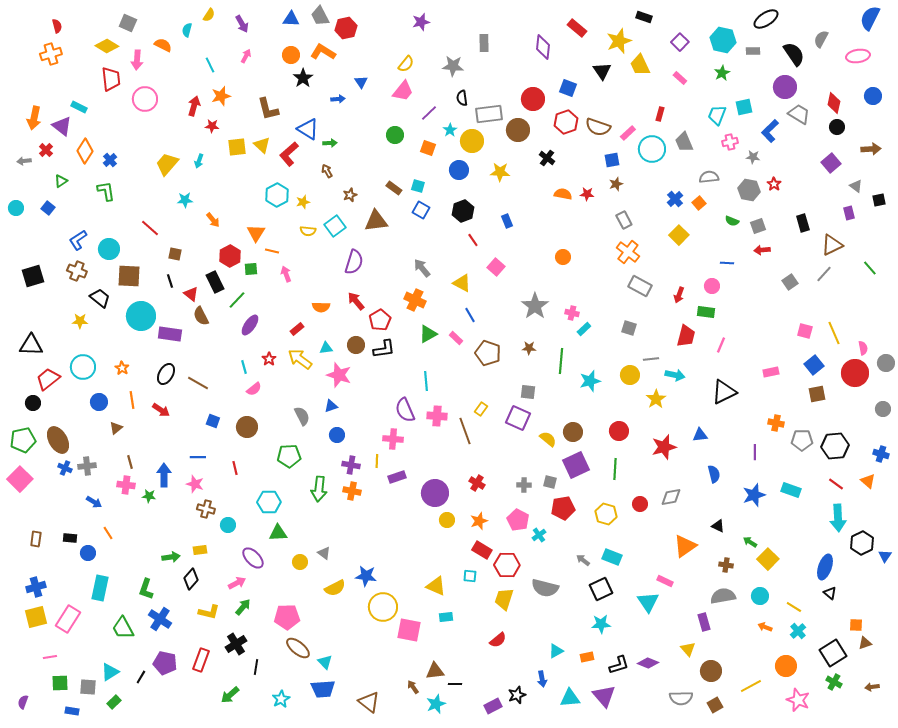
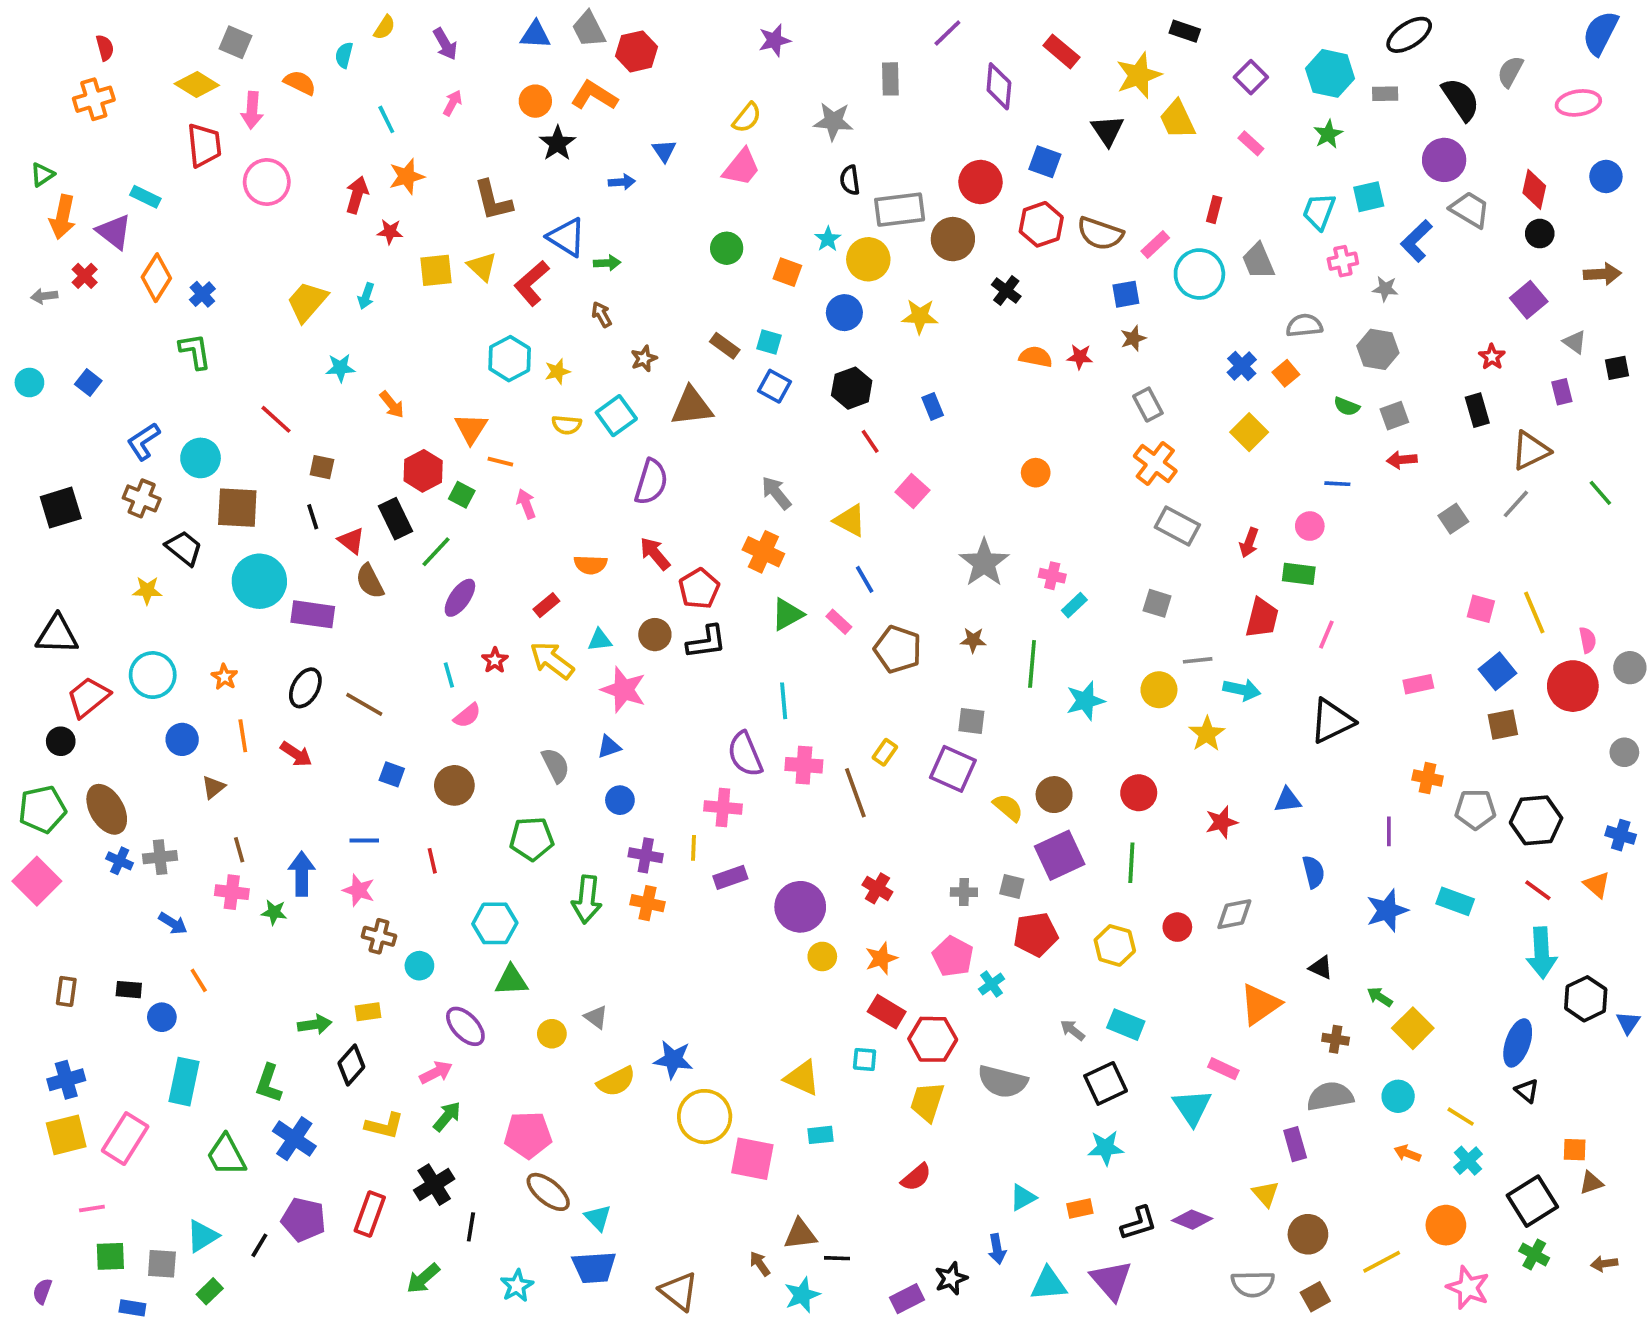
purple line: (429, 113) -> (947, 33), moved
green triangle: (61, 181) -> (42, 175), moved
red star: (774, 184) -> (1492, 357), moved
green square: (251, 269) -> (462, 495), turned 32
red star: (664, 447) -> (1221, 822), size x0.7

